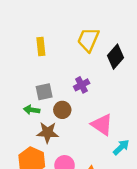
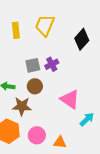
yellow trapezoid: (88, 40) -> (45, 25), moved
gray square: (44, 92) -> (33, 65), moved

